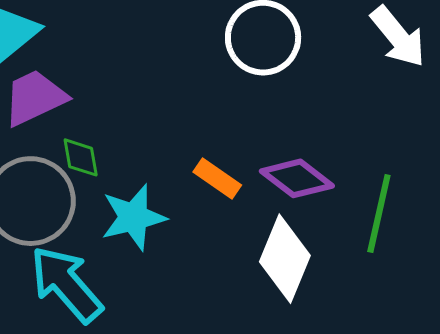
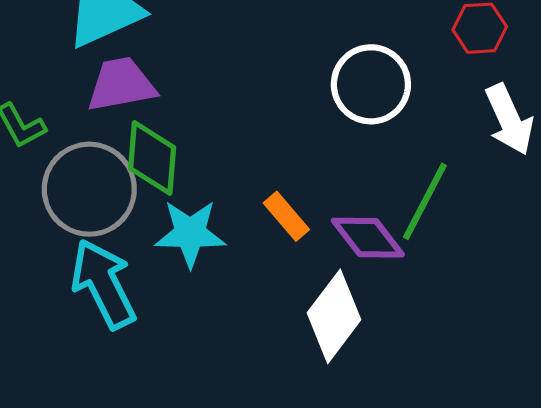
green diamond: (81, 157) -> (152, 158), size x1.6
green line: (379, 213) -> (425, 201), moved

